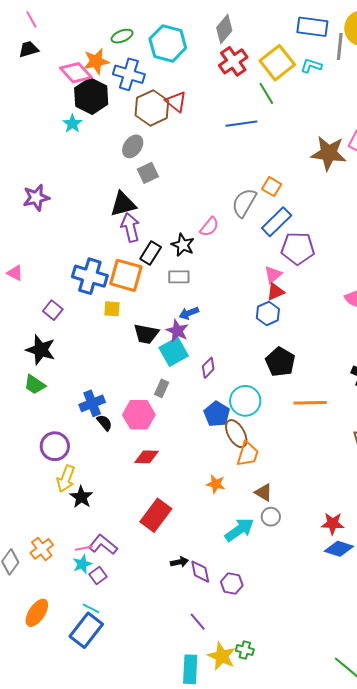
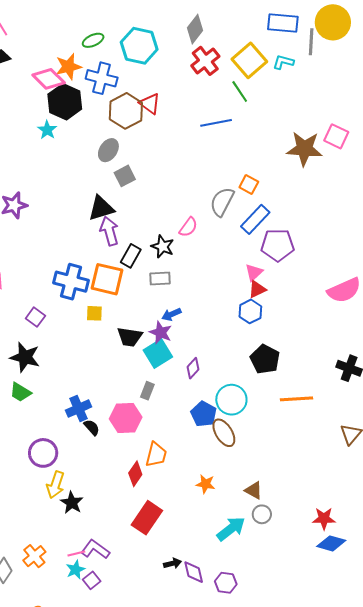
orange trapezoid: (248, 454) -> (156, 455), moved
red diamond: (147, 457) -> (135, 474), moved, turned -55

